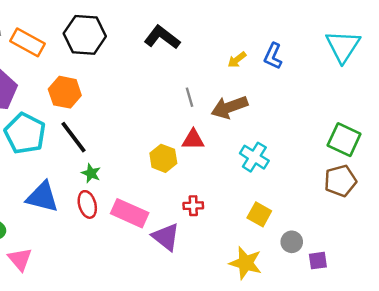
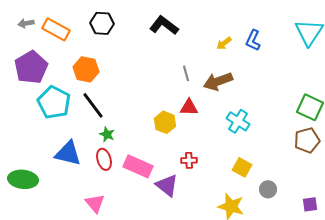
black hexagon: (85, 35) -> (102, 23), size x0.7
pink triangle: (20, 259) -> (95, 203), moved
purple square: (318, 261) -> (310, 204), moved

